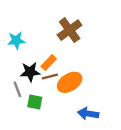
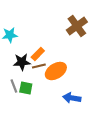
brown cross: (70, 30) -> (77, 26), moved
gray line: (17, 89) -> (14, 86), moved

